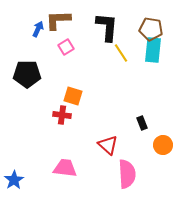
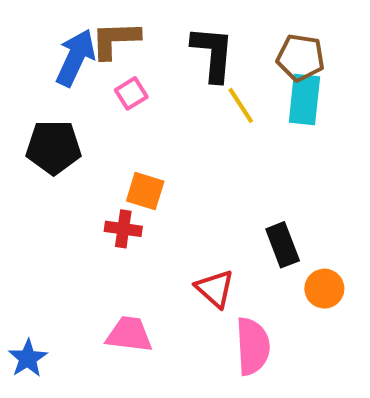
blue arrow: (38, 29) -> (75, 58), size x1.8
black rectangle: (142, 123) -> (283, 245), size x1.5

